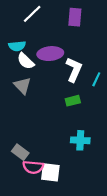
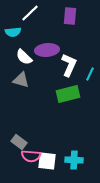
cyan semicircle: (17, 46) -> (13, 32), moved
gray triangle: (22, 86) -> (21, 80), turned -30
green rectangle: (73, 101) -> (68, 94), size x1.6
cyan cross: (80, 140) -> (74, 160), moved

